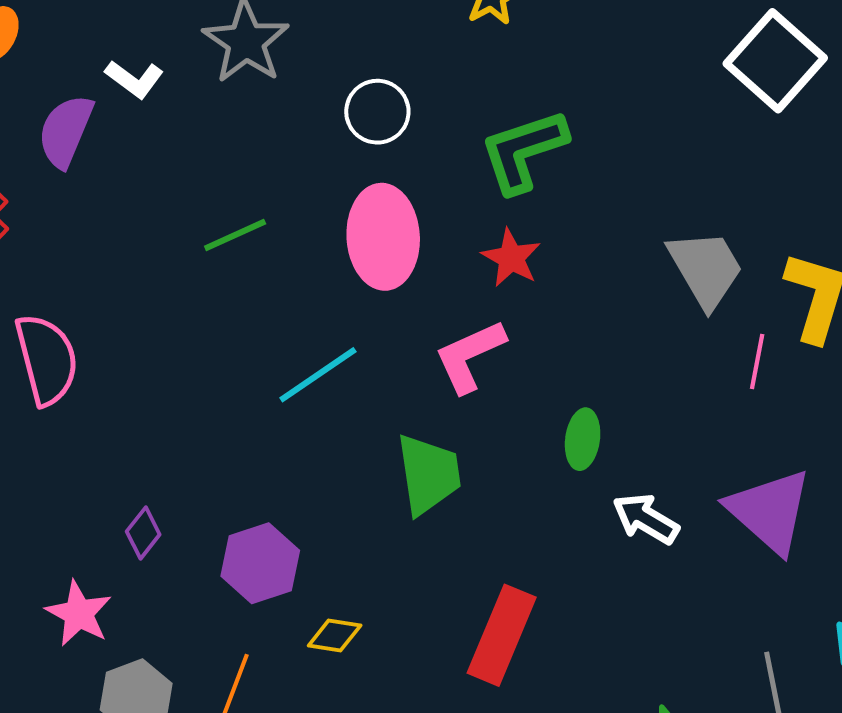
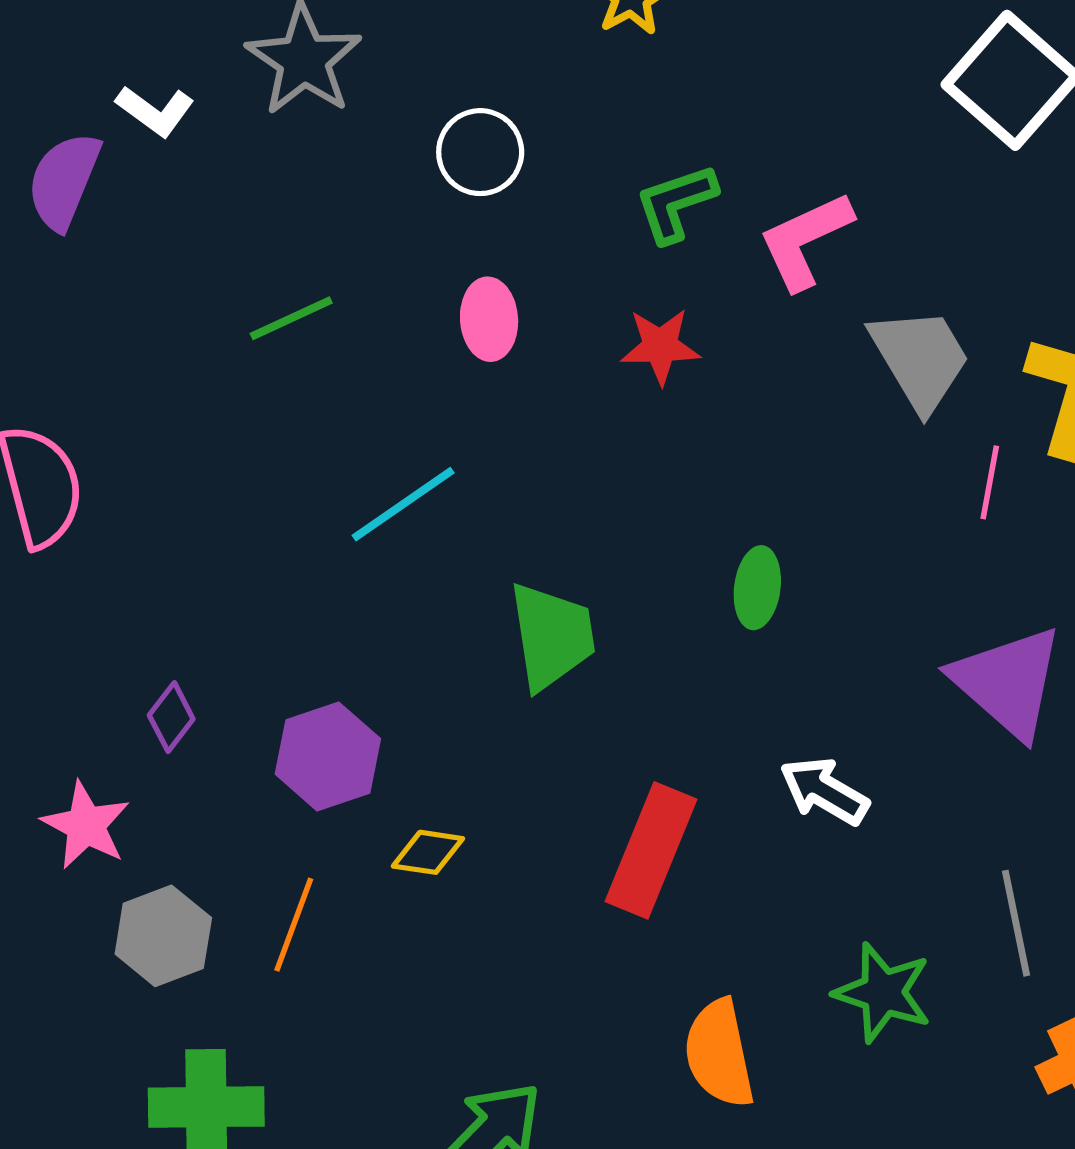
green L-shape: (524, 151) -> (676, 203), size x0.7
pink ellipse: (383, 237) -> (489, 319), size x0.6
red star: (511, 258) -> (660, 346), turned -30
pink L-shape: (470, 356) -> (805, 240), moved
white arrow: (646, 519) -> (824, 791), moved

